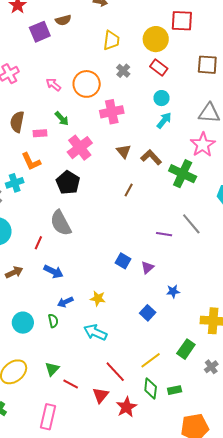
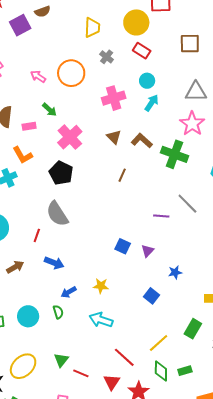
pink cross: (112, 112) -> (114, 98), moved

